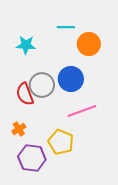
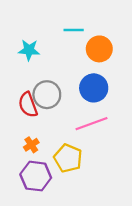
blue circle: (71, 79) -> (94, 88), moved
orange cross: (19, 129) -> (31, 145), moved

